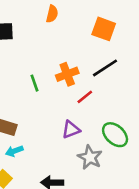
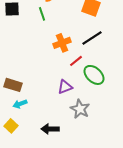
green line: (34, 83) -> (42, 14), moved
green ellipse: (115, 135) -> (94, 75), moved

